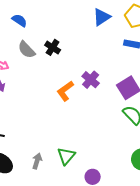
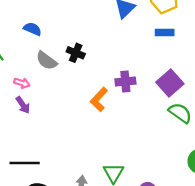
purple cross: (91, 80) -> (125, 81), turned -36

